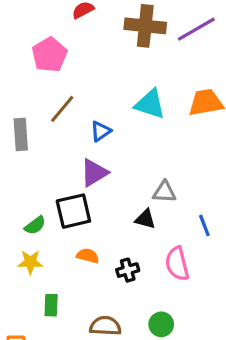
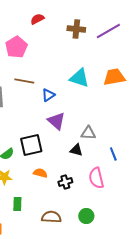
brown cross: (145, 26) -> (76, 29), size x0.7
brown line: (62, 109) -> (24, 81), turned 60
purple triangle: (94, 173) -> (56, 121), moved, turned -48

